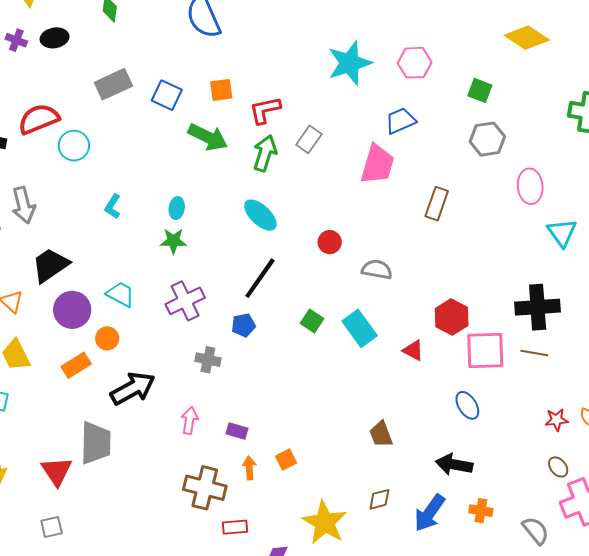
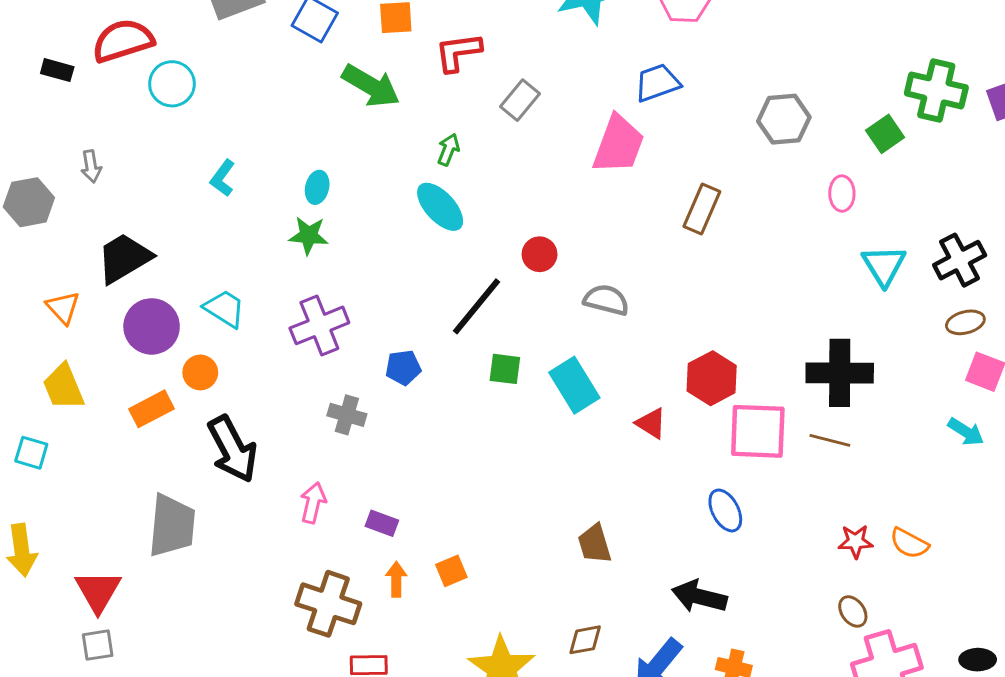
green square: (480, 90) -> (885, 134), moved, turned 30
green arrow: (265, 153) -> (448, 150), moved, size x0.6
pink ellipse: (530, 186) -> (842, 194), size x0.7
gray arrow: (24, 205) -> (91, 166), size x0.6
black line: (260, 278) -> (476, 306), moved
green square: (312, 321) -> (505, 369), turned -30
black arrow: (133, 388) -> (233, 449), turned 87
red triangle: (57, 471) -> (98, 591), moved

